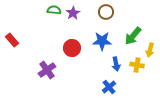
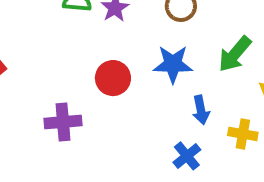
yellow cross: (137, 65) -> (243, 134), moved
purple cross: (47, 70) -> (63, 122), turned 30

